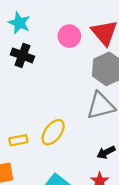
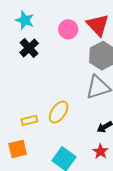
black cross: (22, 55) -> (29, 48), turned 30

